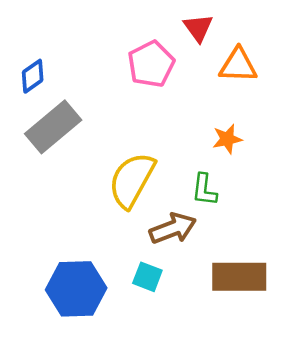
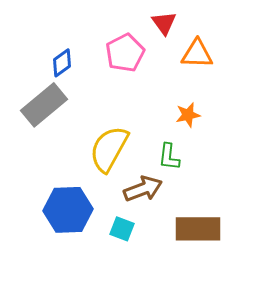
blue diamond: (33, 76) -> (62, 63), moved
blue hexagon: (76, 289) -> (68, 210), moved

